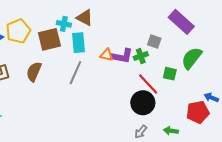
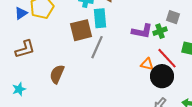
brown square: (49, 39) -> (81, 30), moved
orange triangle: (107, 55) -> (147, 64), moved
brown semicircle: (34, 72) -> (57, 74), moved

